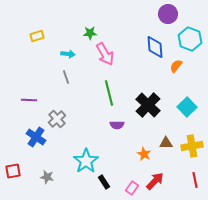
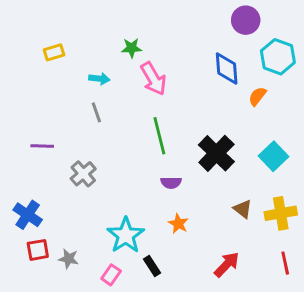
blue cross: (36, 137) -> (28, 215), moved
brown triangle: (166, 143) -> (243, 209), turned 40
orange star: (144, 154) -> (178, 224), moved
red square: (13, 171) -> (38, 250), moved
pink rectangle: (132, 188) -> (111, 275), moved

